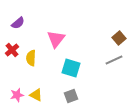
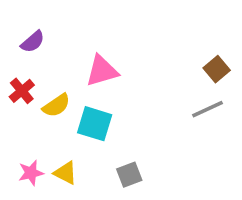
pink triangle: (56, 39) -> (102, 71), turned 36
yellow semicircle: (31, 58) -> (56, 105), turned -126
cyan square: (71, 68) -> (95, 124), moved

